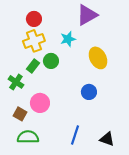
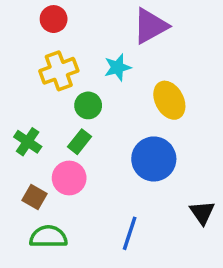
red circle: (34, 19) -> (54, 19), moved
green rectangle: (33, 66) -> (79, 142), moved
blue circle: (89, 92) -> (154, 159), size x1.6
black triangle: (107, 139) -> (202, 213), moved, turned 35

